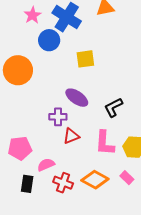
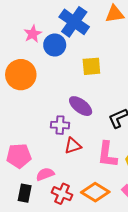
pink star: (33, 15) -> (33, 34), moved

